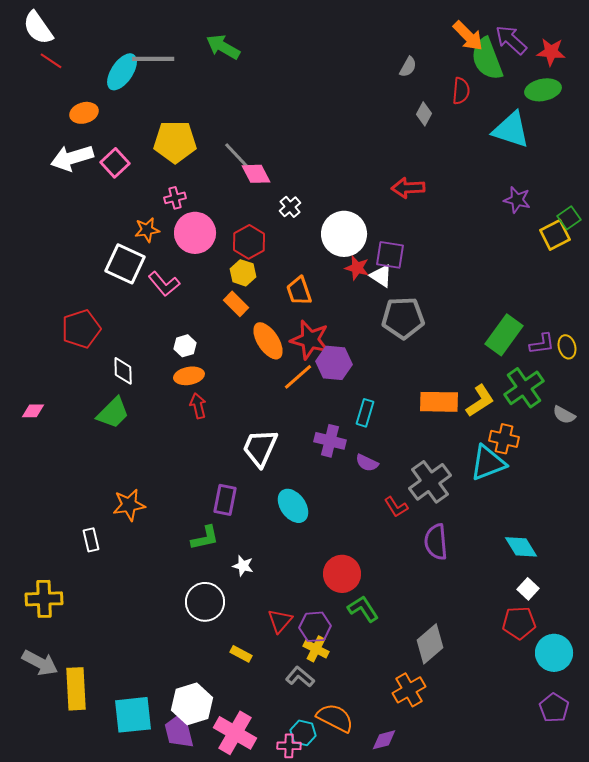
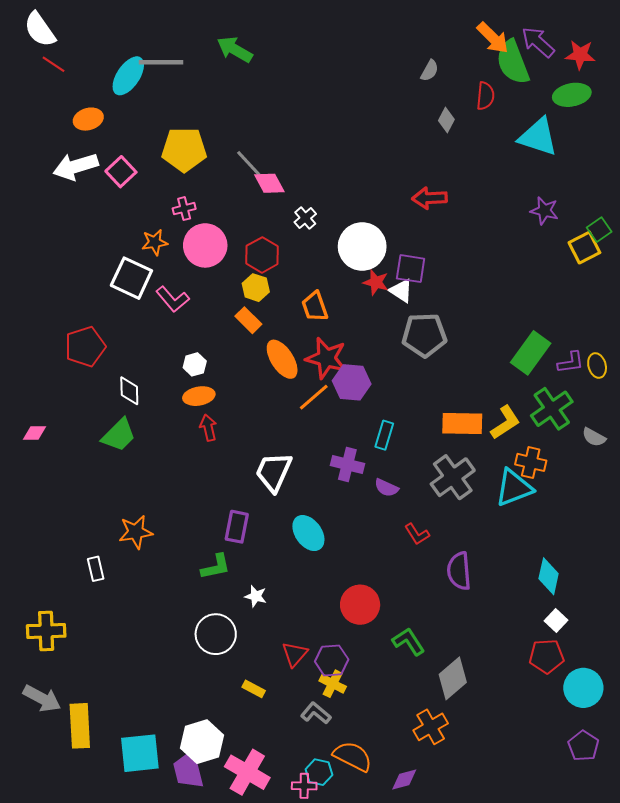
gray cross: (430, 482) -> (453, 477), moved
cyan diamond: (521, 547) -> (549, 576), turned 44
green L-shape: (363, 609) -> (408, 642), moved

